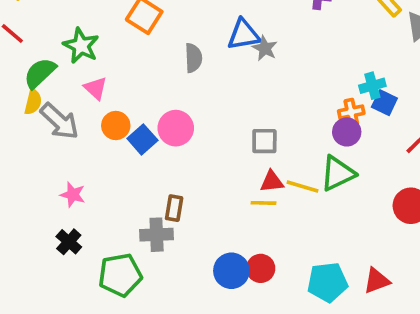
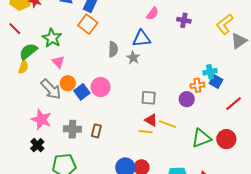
gray star: (265, 48) -> (133, 58), moved
gray arrow: (60, 121) -> (51, 89), moved
purple circle: (347, 132) -> (187, 99), moved
green triangle: (338, 173) -> (201, 138), moved
red triangle: (272, 181) -> (151, 120), turned 32
pink star: (73, 195) -> (41, 119), size x1.5
gray cross: (157, 235) -> (72, 129), moved

